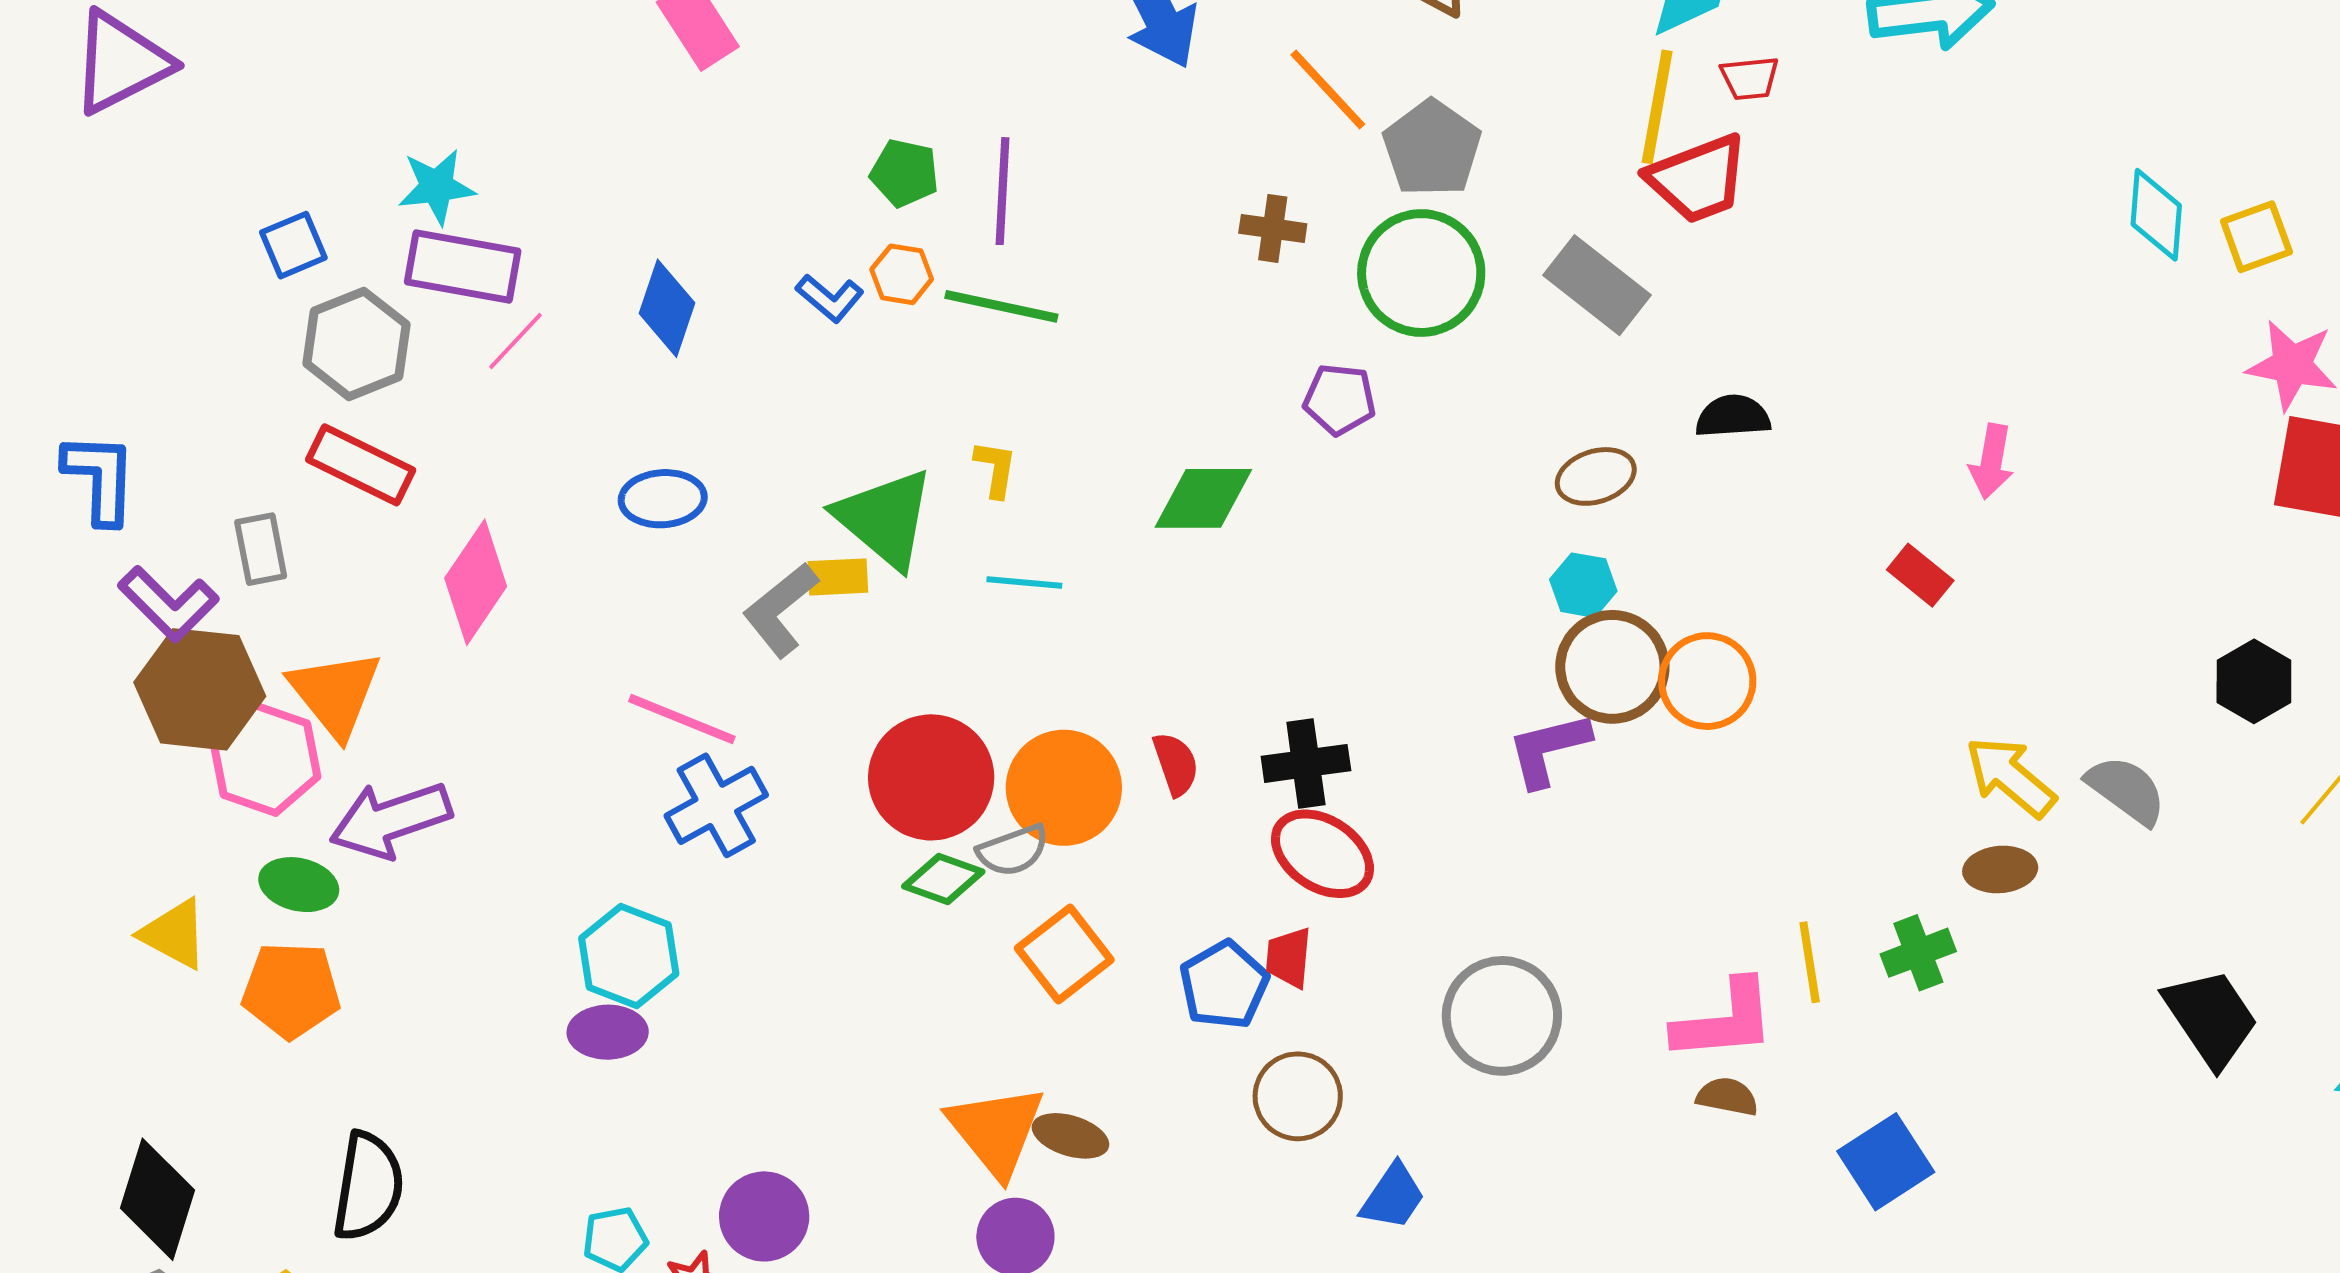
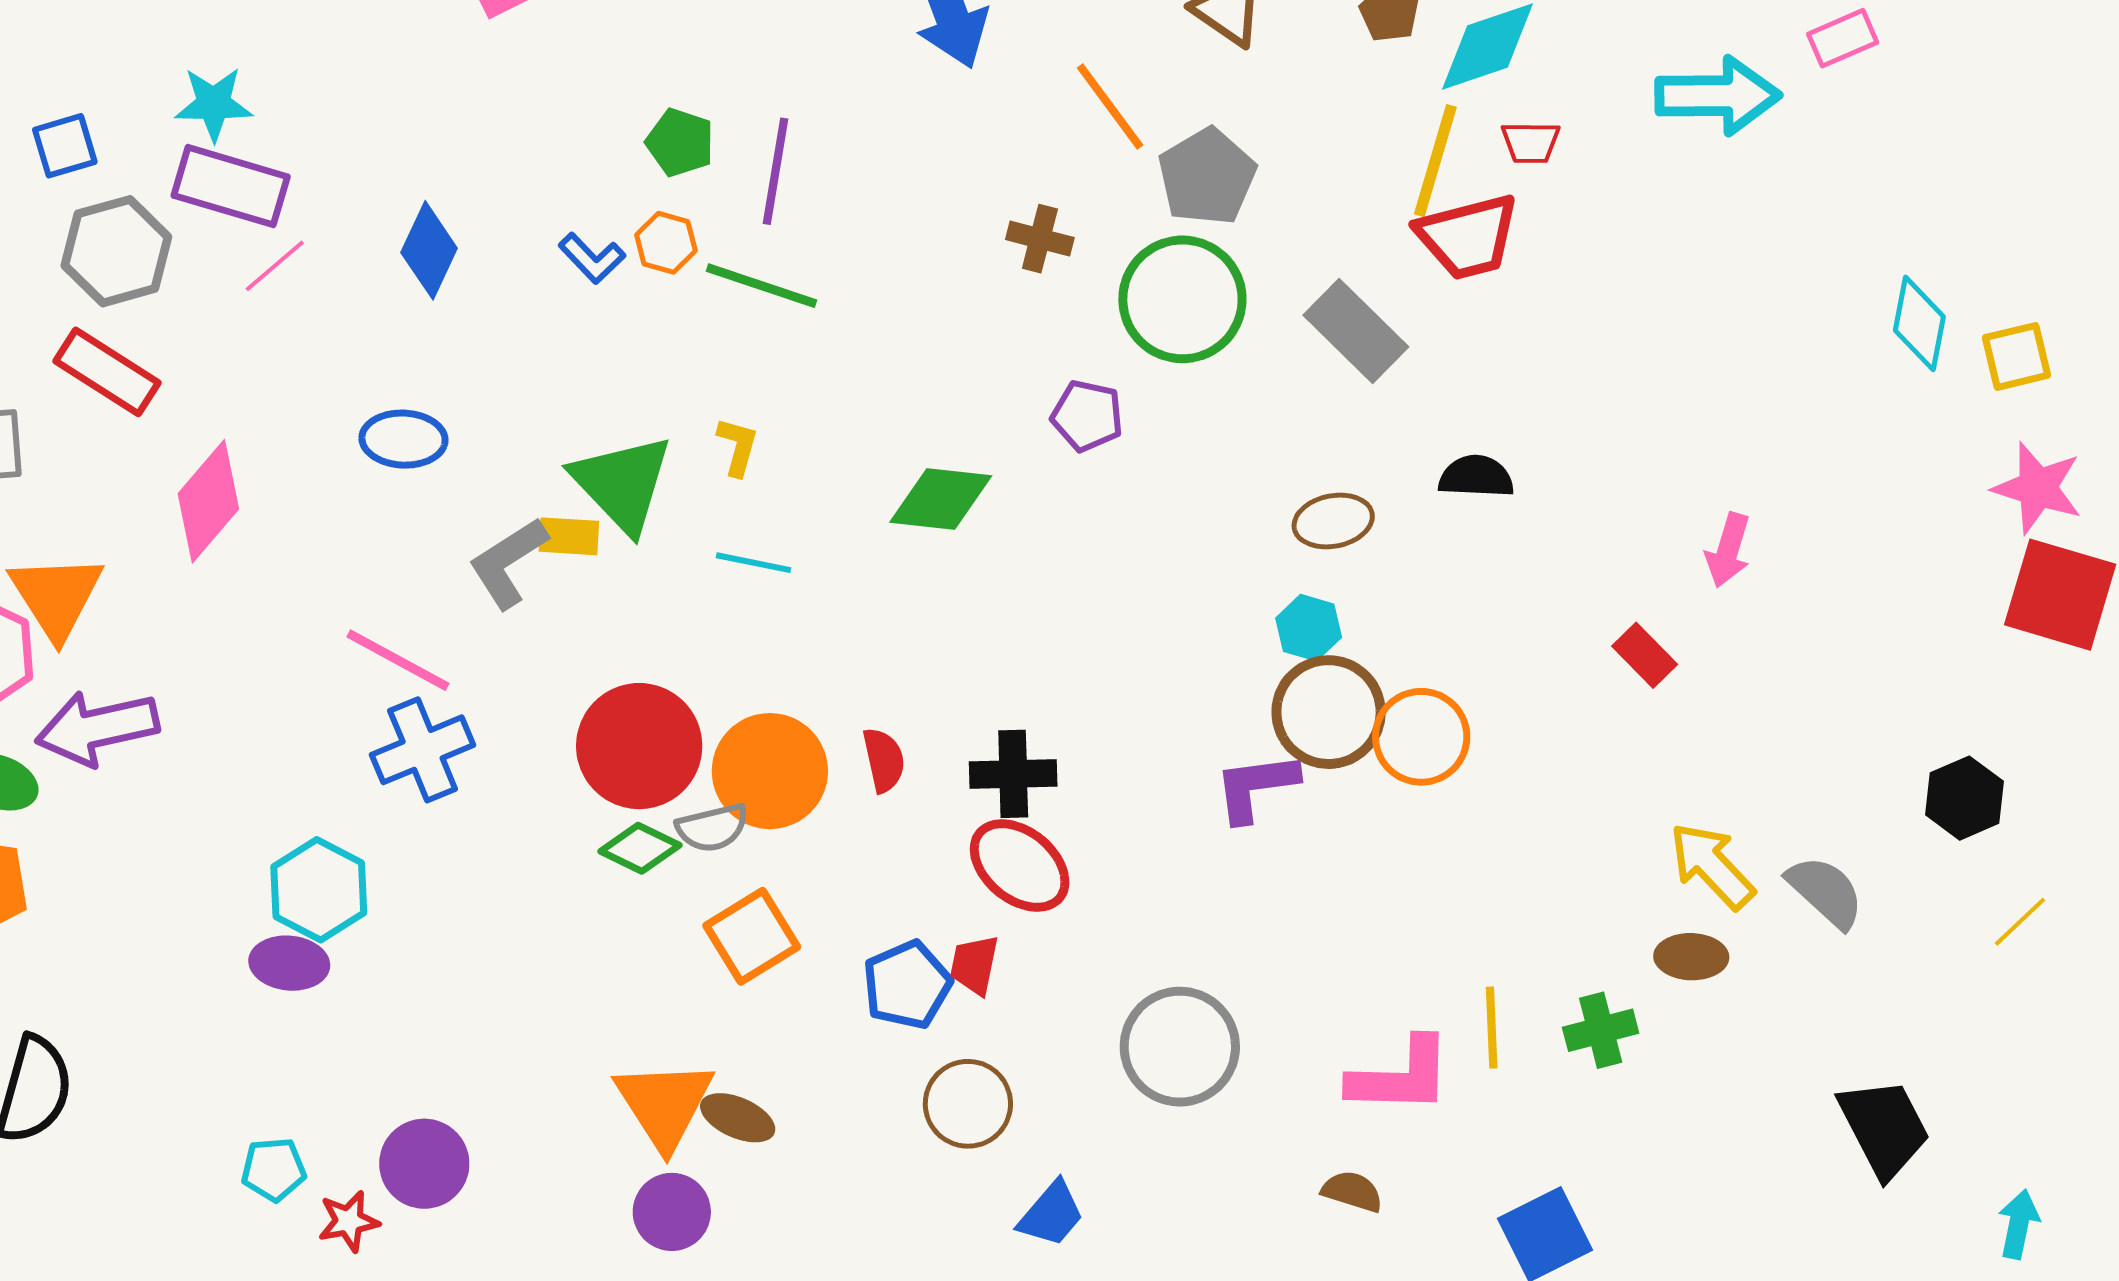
brown semicircle: (1727, 1097) -> (1352, 1191), moved

